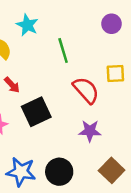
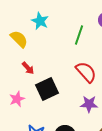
green line: (63, 51) -> (79, 35), moved, turned 36

